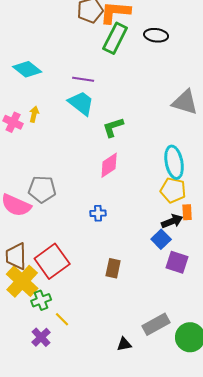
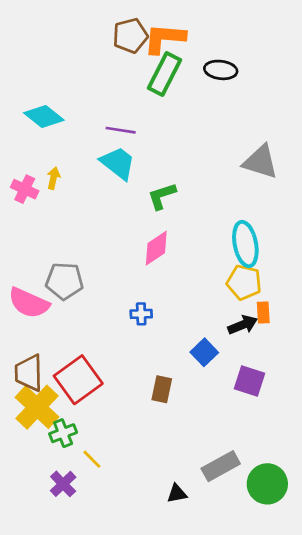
blue square: (161, 239) -> (204, 352), moved

